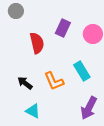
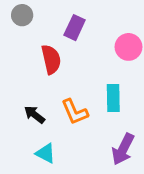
purple rectangle: (63, 28) -> (75, 28), moved
cyan rectangle: (82, 71) -> (113, 98), turned 30

